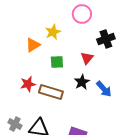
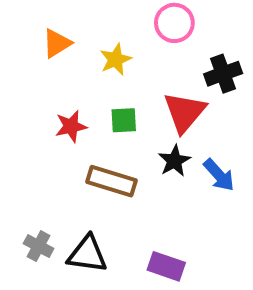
orange triangle: (33, 45) -> (57, 43), moved
red triangle: (87, 58) -> (185, 112), size x1.6
red star: (28, 84) -> (71, 126), moved

